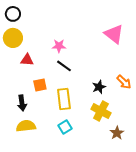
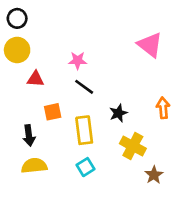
orange arrow: (124, 82) -> (163, 108), turned -140
black star: (99, 87) -> (118, 113), moved

